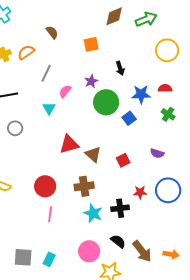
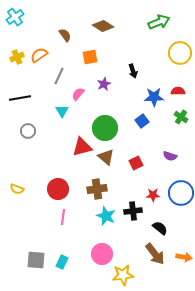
brown diamond: (114, 16) -> (103, 26), moved, turned 55
orange square: (91, 44) -> (90, 57), moved
green circle: (106, 102) -> (105, 128), moved
black semicircle: (118, 241) -> (160, 228), moved

